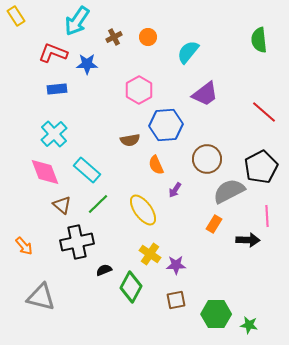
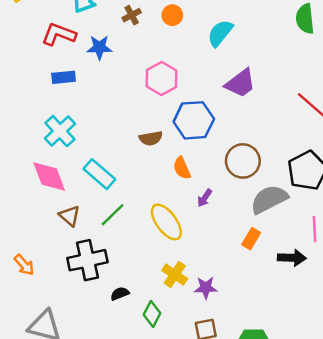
green diamond: (131, 287) -> (152, 314), size x0.7

